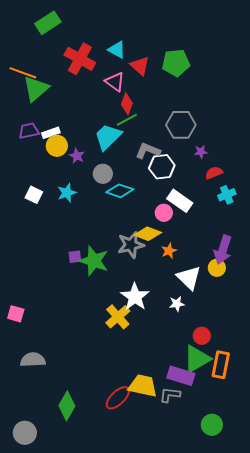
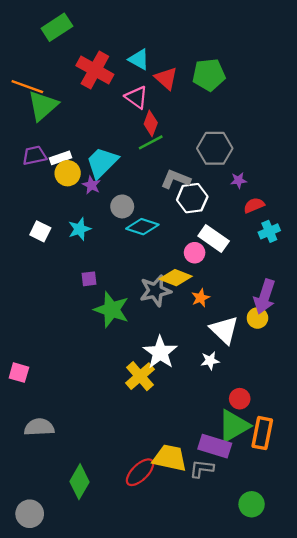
cyan trapezoid: (108, 137) -> (102, 163), moved
purple square: (75, 257) -> (89, 279), moved

